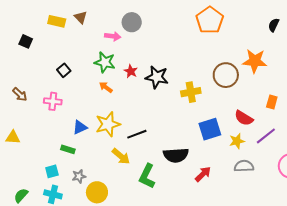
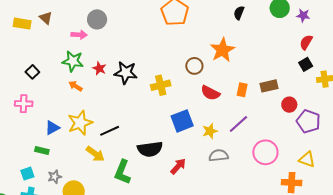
orange star: (255, 61) -> (222, 50), turned -30
brown circle: (226, 75) -> (194, 66), size x0.7
red semicircle: (244, 118) -> (210, 93), moved

